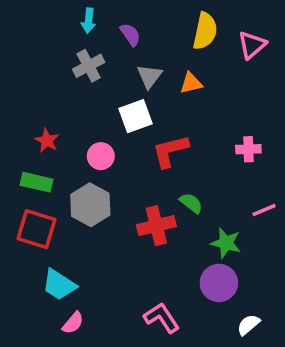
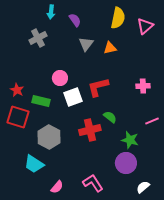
gray cross: (89, 66) -> (38, 38), moved
white square: (136, 116) -> (73, 97), moved
red star: (47, 140) -> (17, 90), moved
pink circle: (101, 156) -> (60, 78), moved
green rectangle: (36, 182) -> (41, 101), moved
gray hexagon: (90, 205) -> (49, 137), moved
red square: (36, 229) -> (18, 117), moved
pink semicircle: (73, 323) -> (57, 187), moved

